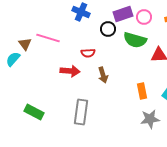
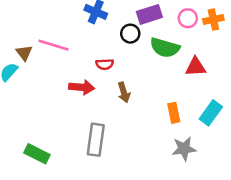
pink circle: (144, 17) -> (188, 18), moved
green rectangle: (34, 112) -> (37, 154), moved

